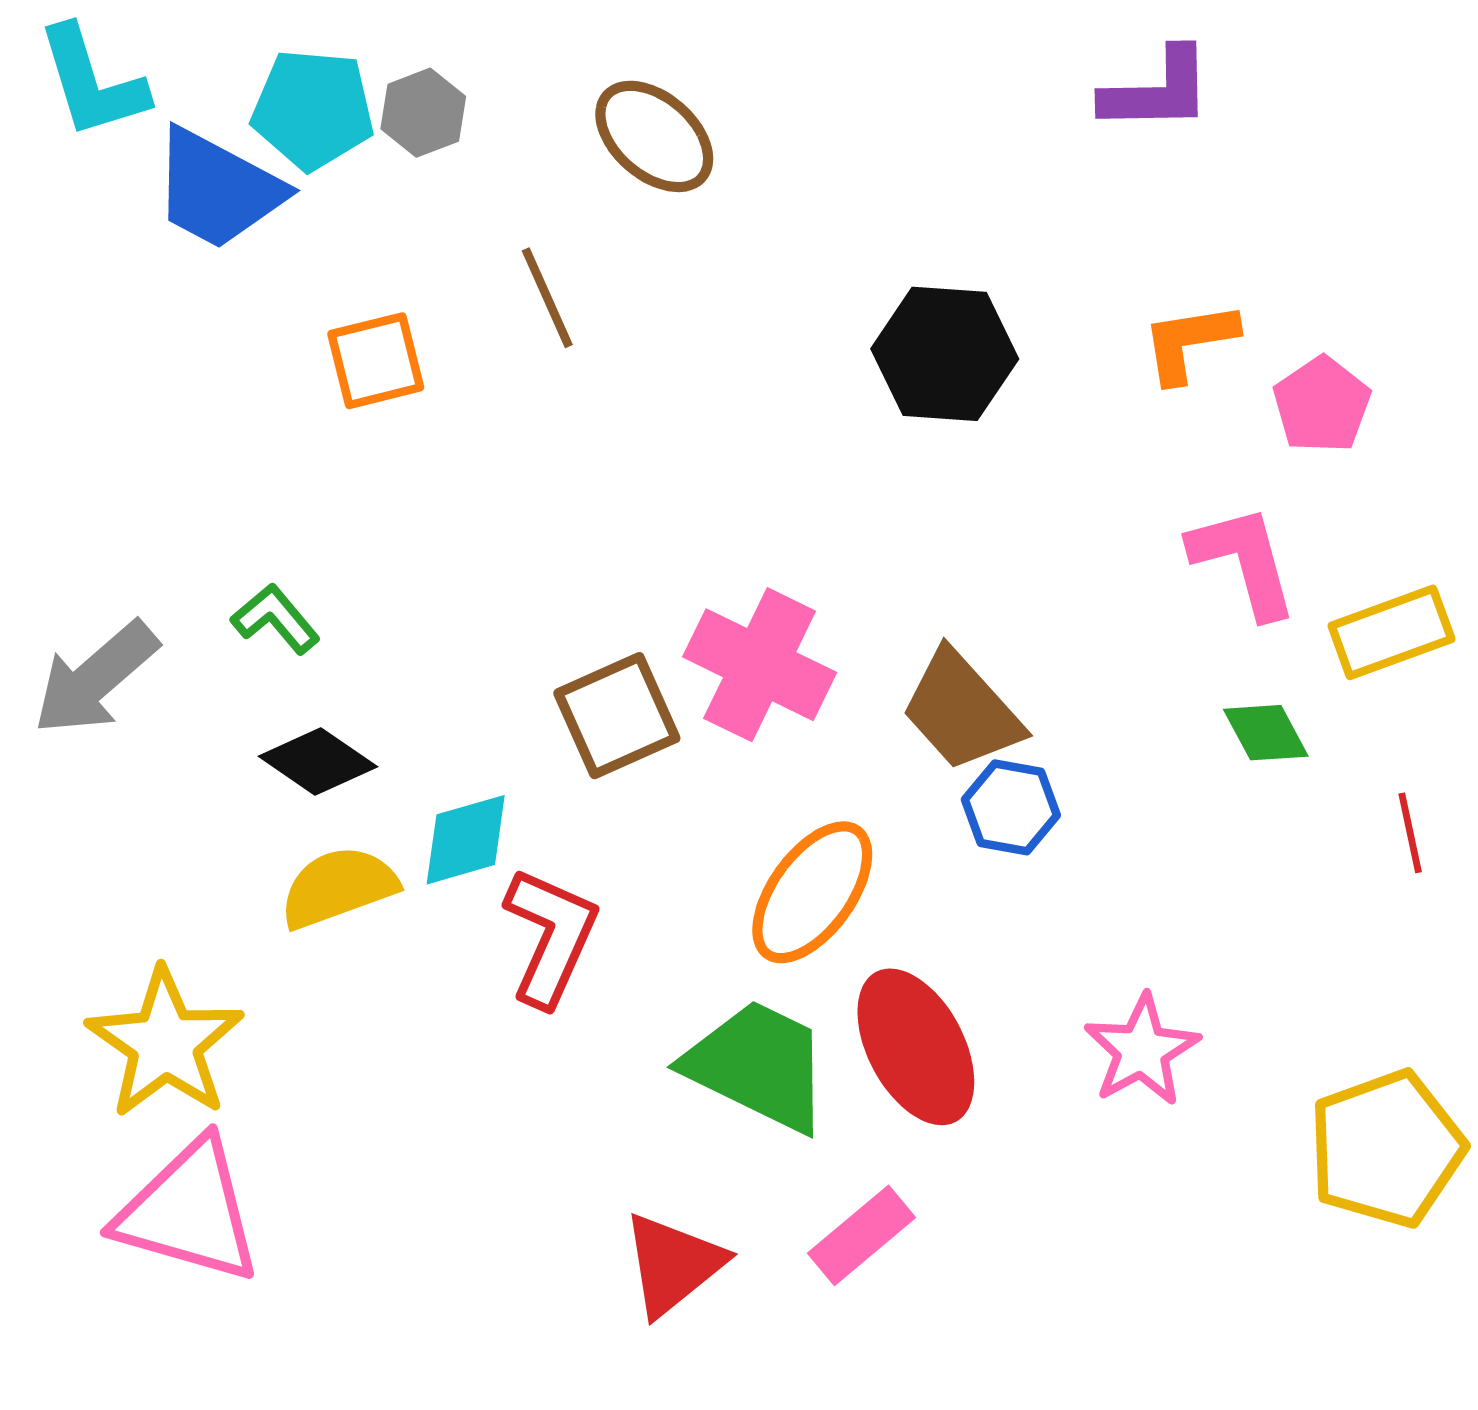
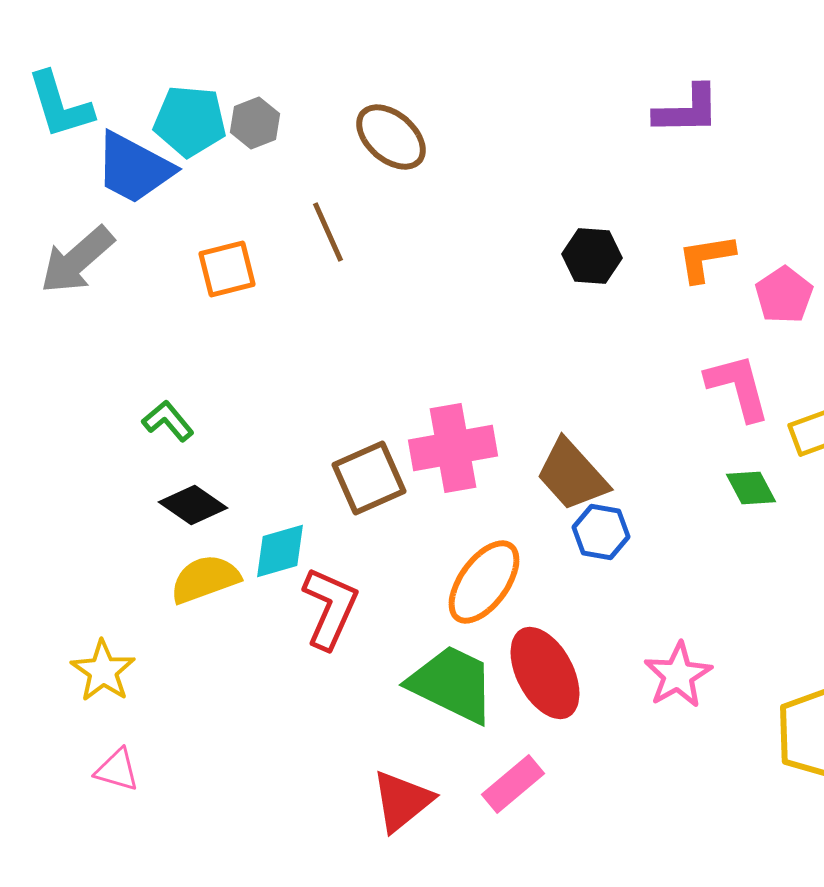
black hexagon: (945, 354) -> (592, 256), moved, size x0.7
pink cross: (760, 665) -> (453, 448), turned -36
gray arrow: (95, 678) -> (77, 260), moved
yellow star: (165, 1043) -> (103, 671), size x0.7
pink triangle: (189, 1212) -> (117, 770), size x0.5

